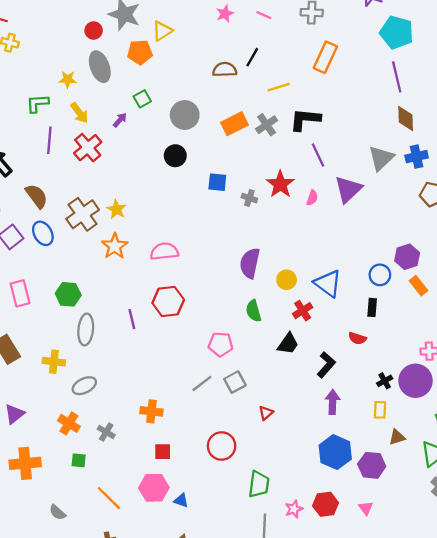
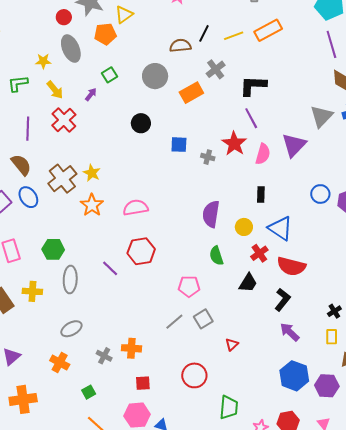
orange rectangle: (325, 57) -> (268, 30), turned 40
yellow line: (279, 87) -> (234, 36), moved
gray circle: (185, 115) -> (155, 76), moved
gray cross: (267, 125) -> (216, 69), moved
purple line: (49, 140) -> (28, 129), moved
purple line: (318, 155) -> (251, 118), moved
pink semicircle: (312, 198) -> (263, 154), size x1.5
blue circle: (380, 275) -> (320, 194), moved
black rectangle: (372, 307) -> (261, 195), moved
purple line: (132, 319) -> (110, 268), turned -30
red semicircle: (357, 338) -> (291, 266), moved, size x1.8
yellow cross: (54, 362) -> (32, 291), moved
purple arrow: (333, 402) -> (290, 332), turned -45
gray cross: (106, 432) -> (104, 356), moved
green square: (79, 460) -> (89, 392), moved, turned -32

